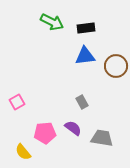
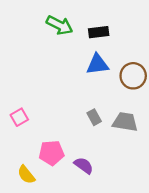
purple semicircle: (73, 128) -> (84, 165), moved
gray trapezoid: (102, 138) -> (125, 122), moved

